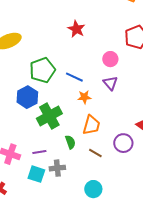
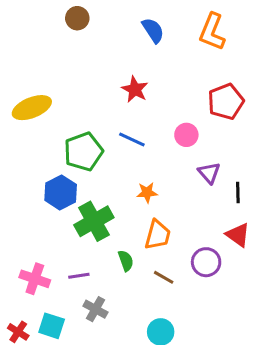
blue line: (74, 77) -> (132, 139), moved
purple triangle: (110, 83) -> (209, 173), moved
gray cross: (57, 168) -> (95, 309), moved, turned 35
cyan square: (36, 174) -> (52, 326), moved

